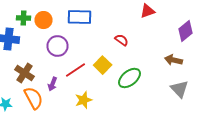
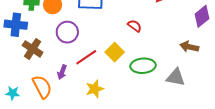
brown cross: (24, 73) -> (33, 49), moved
green ellipse: (130, 78) -> (143, 66), turned 35
gray triangle: (180, 89) -> (176, 77), moved, turned -36

